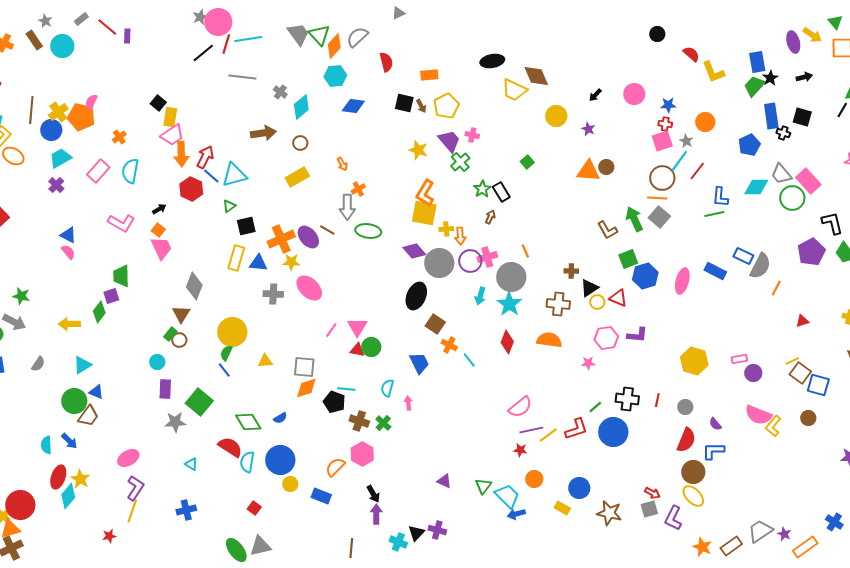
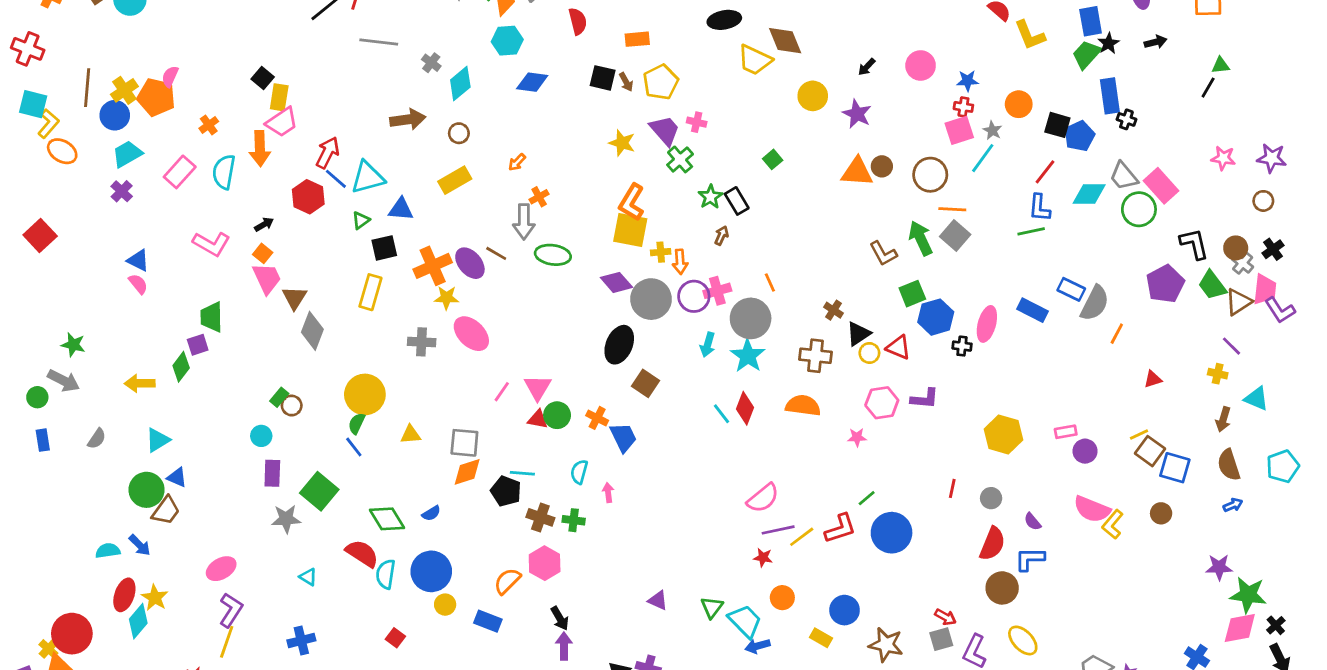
black square: (802, 117) -> (1057, 125), moved
purple star: (588, 129) -> (857, 114), size x1.5
orange arrow: (181, 154) -> (260, 148), moved
orange arrow: (342, 164) -> (517, 162), turned 72
red line: (697, 171) -> (1045, 172), moved
brown circle: (662, 178) -> (930, 175), moved
blue triangle: (258, 263) -> (401, 209), moved
brown cross: (571, 271) -> (833, 310), turned 32
brown triangle: (181, 314) -> (294, 298), moved
orange cross: (449, 345) -> (597, 418), moved
cyan line: (469, 360) -> (722, 414), moved
black cross: (627, 399) -> (962, 346), moved, size x0.6
green cross: (383, 423) -> (574, 520), turned -35
cyan semicircle: (46, 445) -> (108, 551), turned 84
yellow ellipse: (693, 496) -> (1023, 640), moved

